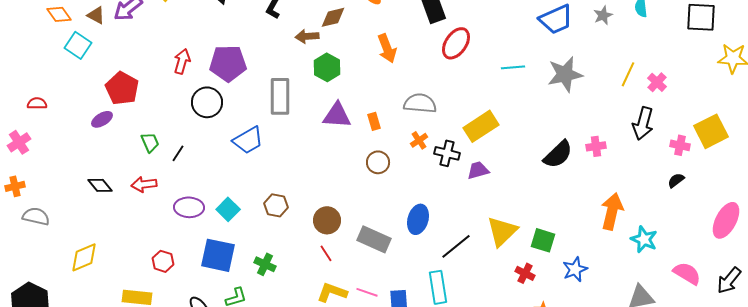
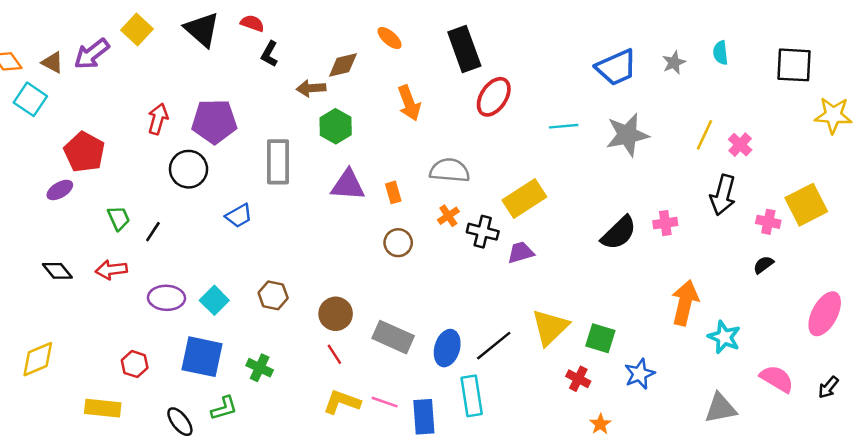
blue trapezoid: (248, 140) -> (239, 216), size x0.7
blue ellipse: (418, 219) -> (447, 348), moved
black arrow: (729, 280) -> (828, 387), size x0.7

